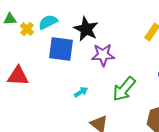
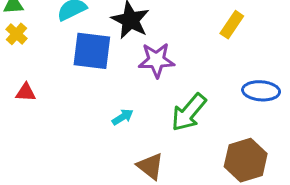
yellow cross: (27, 29) -> (16, 34), moved
red triangle: (18, 76) -> (26, 92), size x0.6

